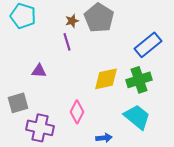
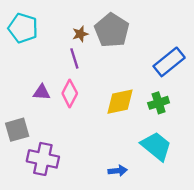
green cross: (139, 80) -> (159, 103), size x0.7
pink diamond: (77, 112) -> (70, 93), moved

